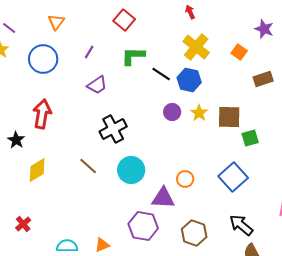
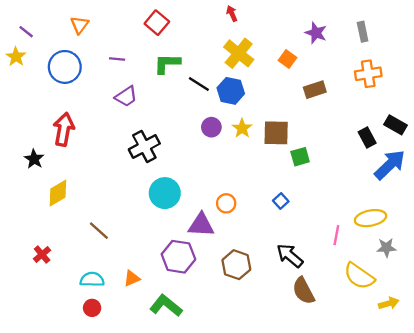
purple line: (89, 52) -> (117, 59), turned 64
brown line: (88, 166) -> (99, 231), moved
blue square: (233, 177) -> (281, 201), size x0.5

